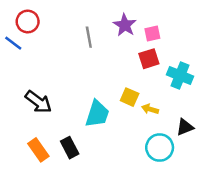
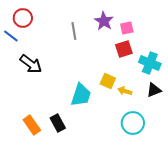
black arrow: (38, 102) -> (31, 64), moved
black triangle: (185, 127) -> (154, 90), moved

